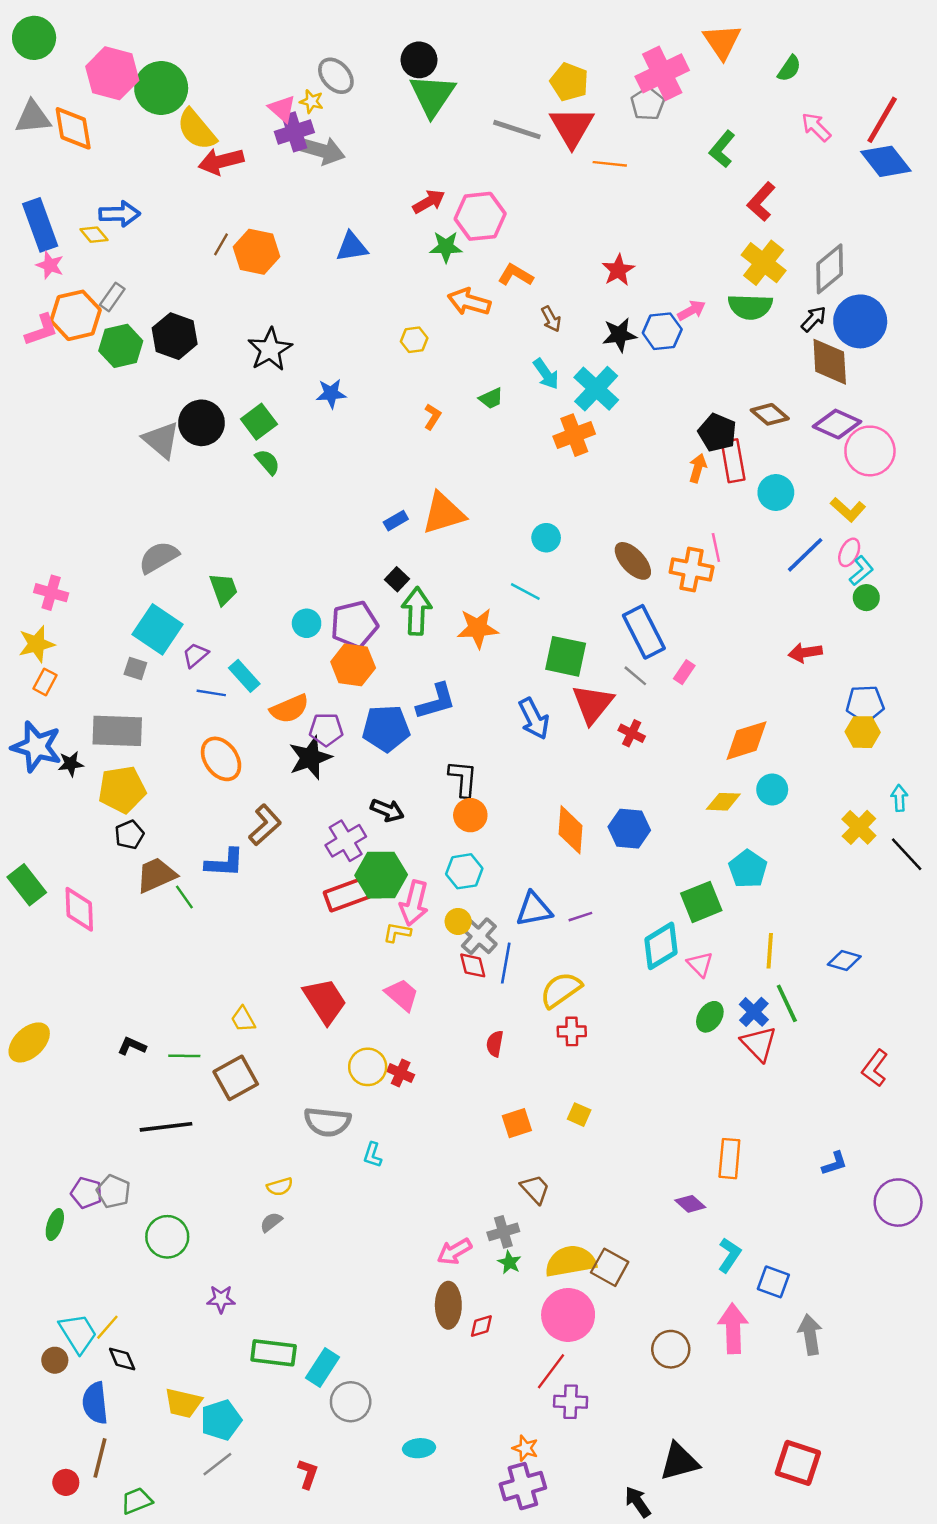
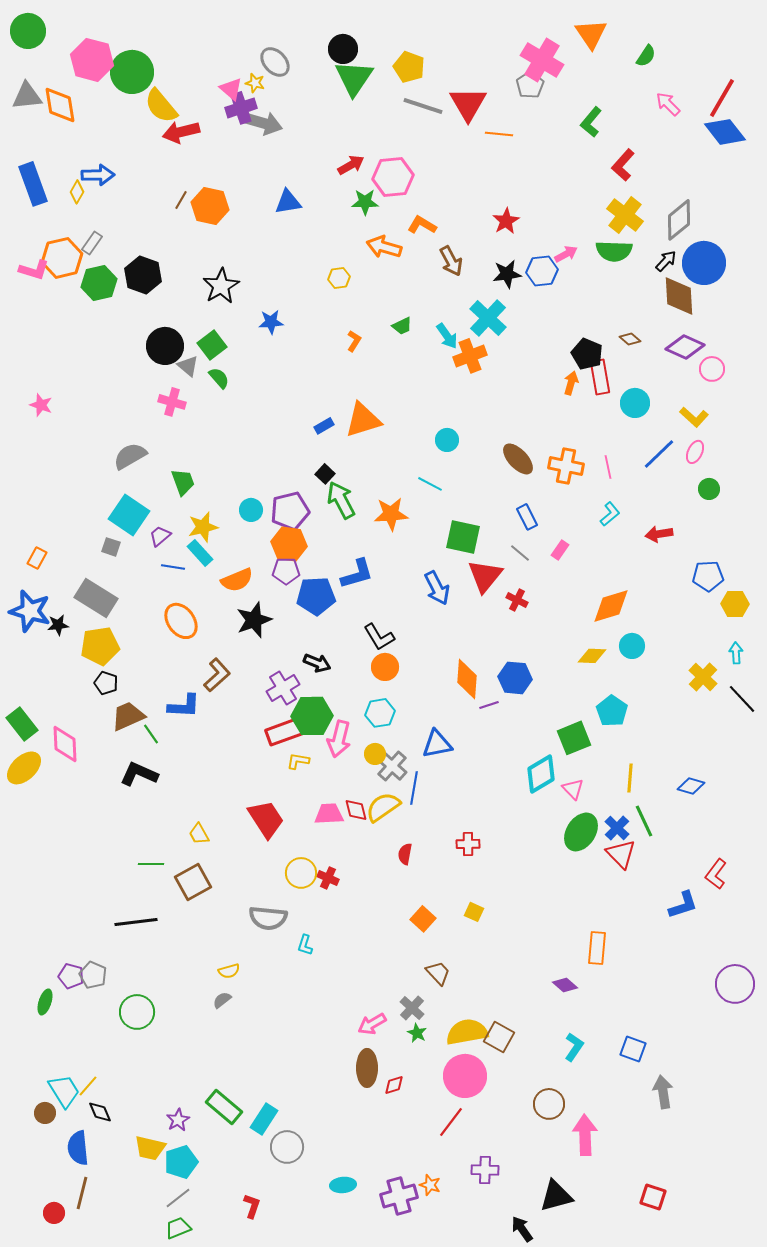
pink cross: (662, 73) -> (542, 60), turned -33
yellow pentagon: (569, 82) -> (409, 67), moved
yellow diamond: (94, 235) -> (77, 192), turned 70
pink star: (50, 265) -> (41, 405), moved
brown arrow: (551, 319) -> (451, 261), size x1.4
pink L-shape: (41, 330) -> (34, 270), turned 36
cyan arrow: (546, 374) -> (447, 336), moved
brown diamond: (770, 414) -> (630, 339), size x0.7
gray triangle: (161, 440) -> (188, 366), moved, size x0.7
pink circle: (870, 451) -> (712, 369), size x0.6
pink line: (716, 547) -> (608, 467), moved
cyan L-shape: (861, 571) -> (610, 514), moved
pink cross: (51, 593) -> (172, 402), moved
green arrow: (417, 611) -> (341, 500), turned -30
blue rectangle: (644, 632) -> (527, 517), size x0.6
yellow star: (36, 644) -> (203, 527), moved
purple pentagon: (326, 730) -> (286, 571), moved
gray rectangle: (117, 731) -> (96, 598), turned 30
yellow hexagon: (863, 732) -> (735, 604), moved
black L-shape: (463, 778) -> (379, 637), turned 144
black pentagon: (129, 835) -> (106, 683), turned -30
purple line: (580, 917) -> (489, 705), moved
yellow L-shape: (397, 932) -> (298, 761), moved
red diamond: (473, 965) -> (356, 810), moved
yellow semicircle: (561, 990) -> (383, 807), moved
pink trapezoid: (402, 995) -> (329, 814), turned -44
green ellipse: (710, 1017) -> (581, 832), size x1.5
yellow ellipse: (29, 1042) -> (24, 768), moved
black L-shape: (132, 1046) -> (139, 774), moved, size x1.6
orange square: (517, 1123) -> (423, 919), turned -30
blue L-shape: (835, 1163) -> (683, 905), moved, size x1.4
gray cross: (503, 1232) -> (412, 1008), turned -30
cyan L-shape: (729, 1255) -> (574, 1047), moved
purple star: (221, 1299) -> (178, 1120), moved, turned -30
pink arrow: (733, 1328) -> (585, 1135), moved
green rectangle: (274, 1353) -> (224, 1107), turned 33
purple cross: (571, 1402) -> (485, 1170), moved
red square: (798, 1463) -> (653, 1197), size x0.7
purple cross: (523, 1486) -> (399, 1196), moved
green trapezoid: (137, 1501) -> (178, 1228), moved

